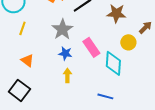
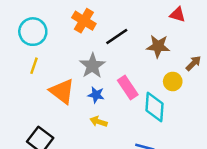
yellow line: (22, 28) -> (34, 66), moved
orange triangle: (27, 60) -> (62, 91), moved, size x1.6
yellow arrow: (67, 75) -> (99, 122), turned -72

